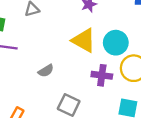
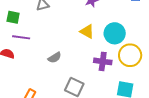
yellow triangle: (84, 40) -> (87, 31), size x0.7

